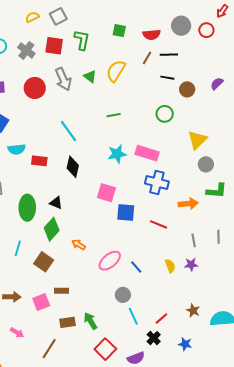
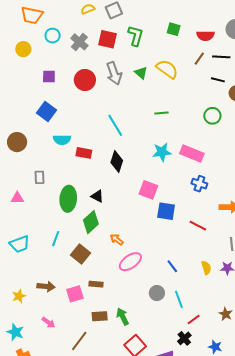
yellow semicircle: (116, 71) -> (167, 69), turned 90
blue cross: (157, 183) -> (199, 184), size x0.7
pink ellipse: (110, 261) -> (130, 262), moved
cyan line: (133, 316) -> (179, 299), moved

